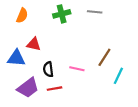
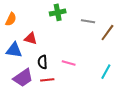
gray line: (95, 12) -> (88, 21), moved
orange semicircle: (22, 16) -> (11, 19), moved
brown line: (104, 57) -> (107, 33), moved

